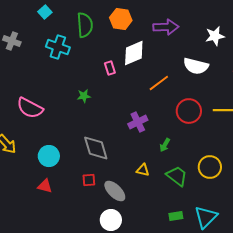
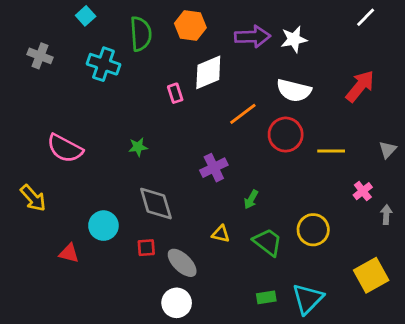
white star: (215, 36) -> (294, 39), moved
green star: (84, 96) -> (138, 147), moved
red circle: (189, 111) -> (286, 135), moved
cyan circle: (49, 156) -> (103, 226), moved
red triangle: (45, 186) -> (69, 253), moved

